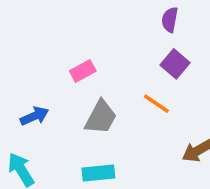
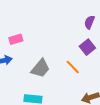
pink rectangle: (83, 71) -> (16, 39), moved

